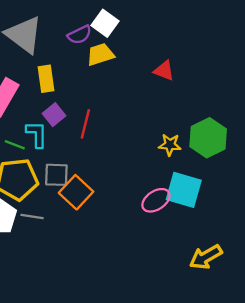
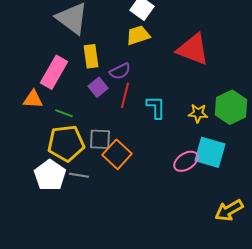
purple semicircle: (80, 35) -> (120, 71), moved
red triangle: (164, 71) -> (193, 49), size x1.8
cyan L-shape: (37, 134) -> (156, 107), moved

